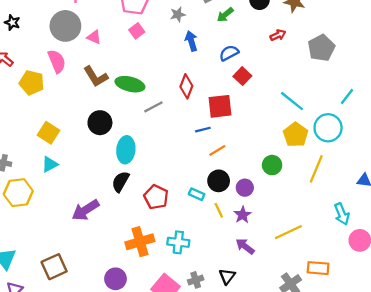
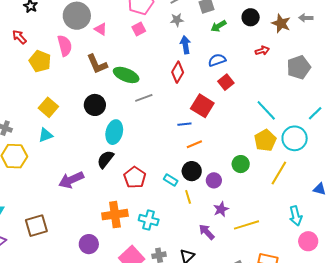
red diamond: (186, 86) -> (178, 72), moved
red square: (220, 106) -> (202, 106), turned 30
purple star: (243, 215) -> (221, 209), moved

